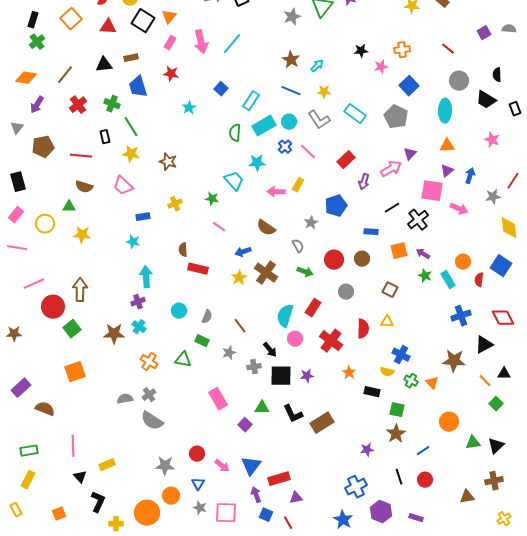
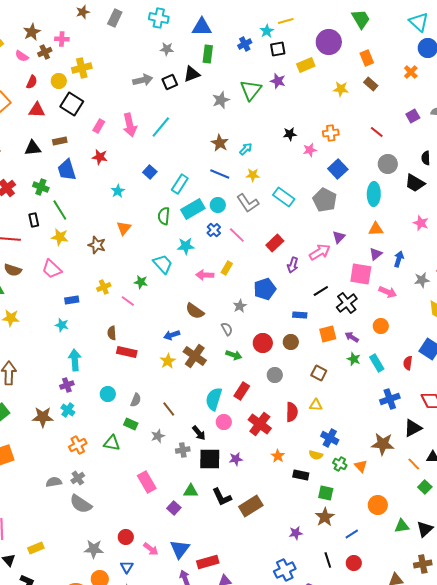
orange triangle: (169, 17) -> (124, 228), moved
pink line: (219, 227) -> (128, 301), moved
orange circle: (463, 262) -> (381, 326), moved
orange cross: (149, 362) -> (78, 445), turned 30

